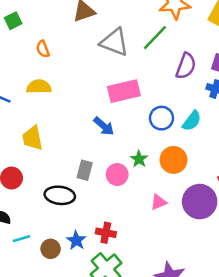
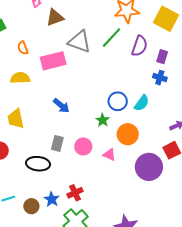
purple semicircle: (186, 66) -> (139, 46), moved
pink rectangle: (124, 91) -> (53, 61), moved
blue arrow: (104, 126) -> (61, 106), moved
green star: (139, 159) -> (103, 120), moved
pink triangle: (159, 202) -> (109, 155), moved, turned 48
red cross: (106, 233) -> (75, 193), turned -35

